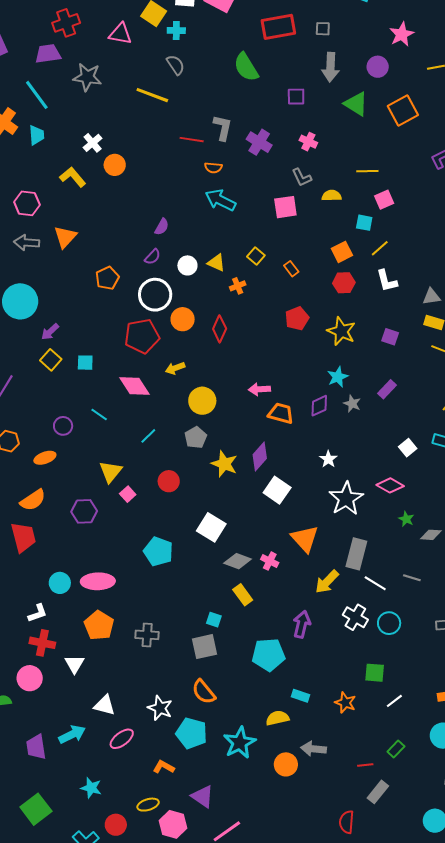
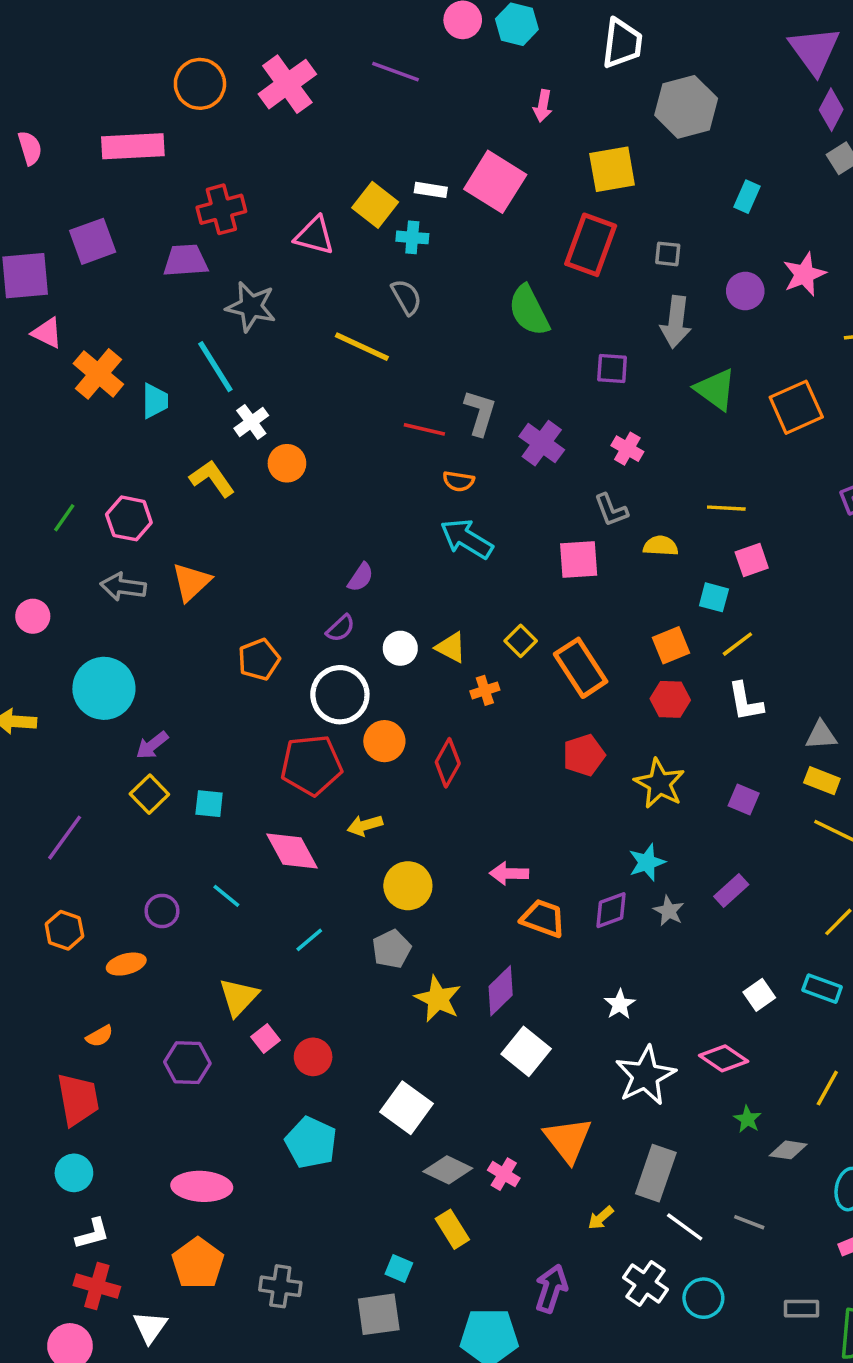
red rectangle: (278, 27) -> (591, 245), turned -64
purple circle: (378, 67) -> (745, 291), moved
cyan line: (37, 95) -> (215, 367), moved
orange rectangle: (291, 269) -> (581, 668), size x2.0
red circle: (169, 481) -> (313, 1057), moved
orange semicircle: (33, 500) -> (100, 1036), size x0.6
yellow arrow: (327, 582) -> (601, 1218), size x0.6
cyan circle: (60, 583) -> (74, 1173), moved

